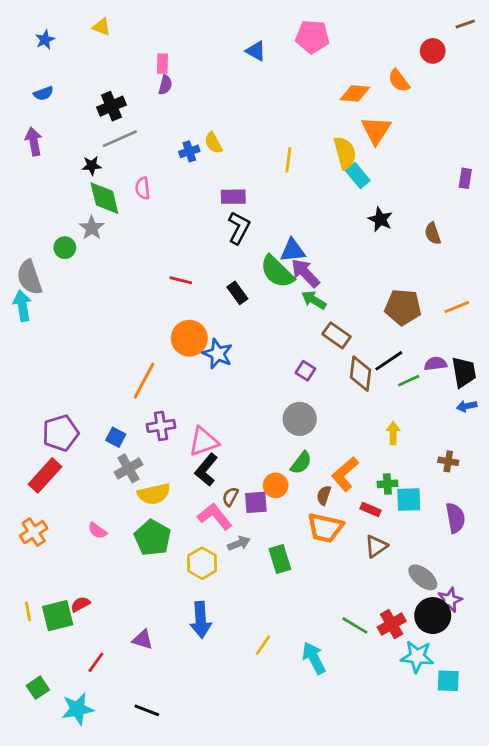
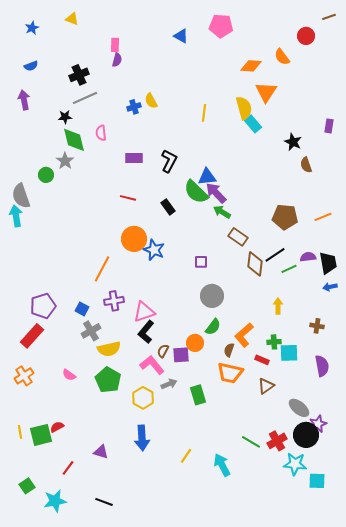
purple rectangle: (233, 197) -> (134, 158), moved
black star: (380, 219) -> (293, 142), moved
purple square: (305, 371) -> (201, 262), moved, turned -32

